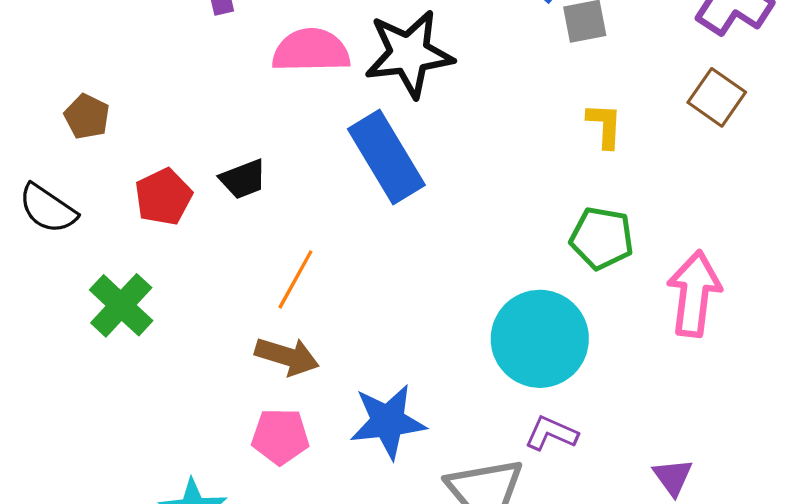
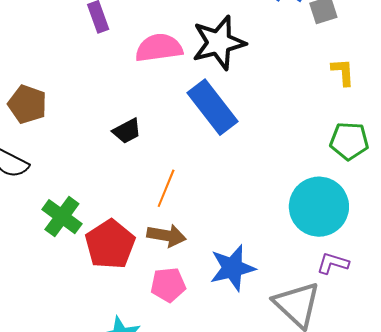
brown pentagon: (87, 117) -> (27, 104), size x1.4
red pentagon: (163, 197) -> (110, 244), moved, size x1.4

